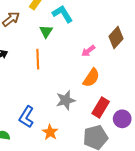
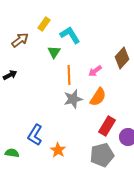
orange line: (38, 59) -> (69, 75), moved
gray star: (66, 100) -> (73, 99), moved

